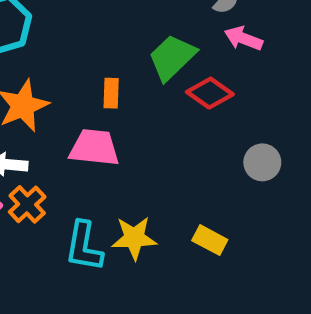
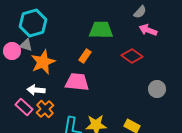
green trapezoid: (172, 57) -> (101, 30), moved, turned 45
orange rectangle: (111, 93) -> (85, 56), turned 32

